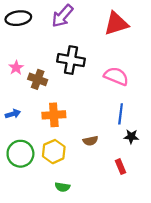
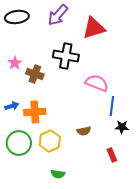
red triangle: (116, 23) -> (94, 28), moved
pink semicircle: (116, 76) -> (97, 83), moved
orange cross: (54, 115) -> (35, 112), moved

